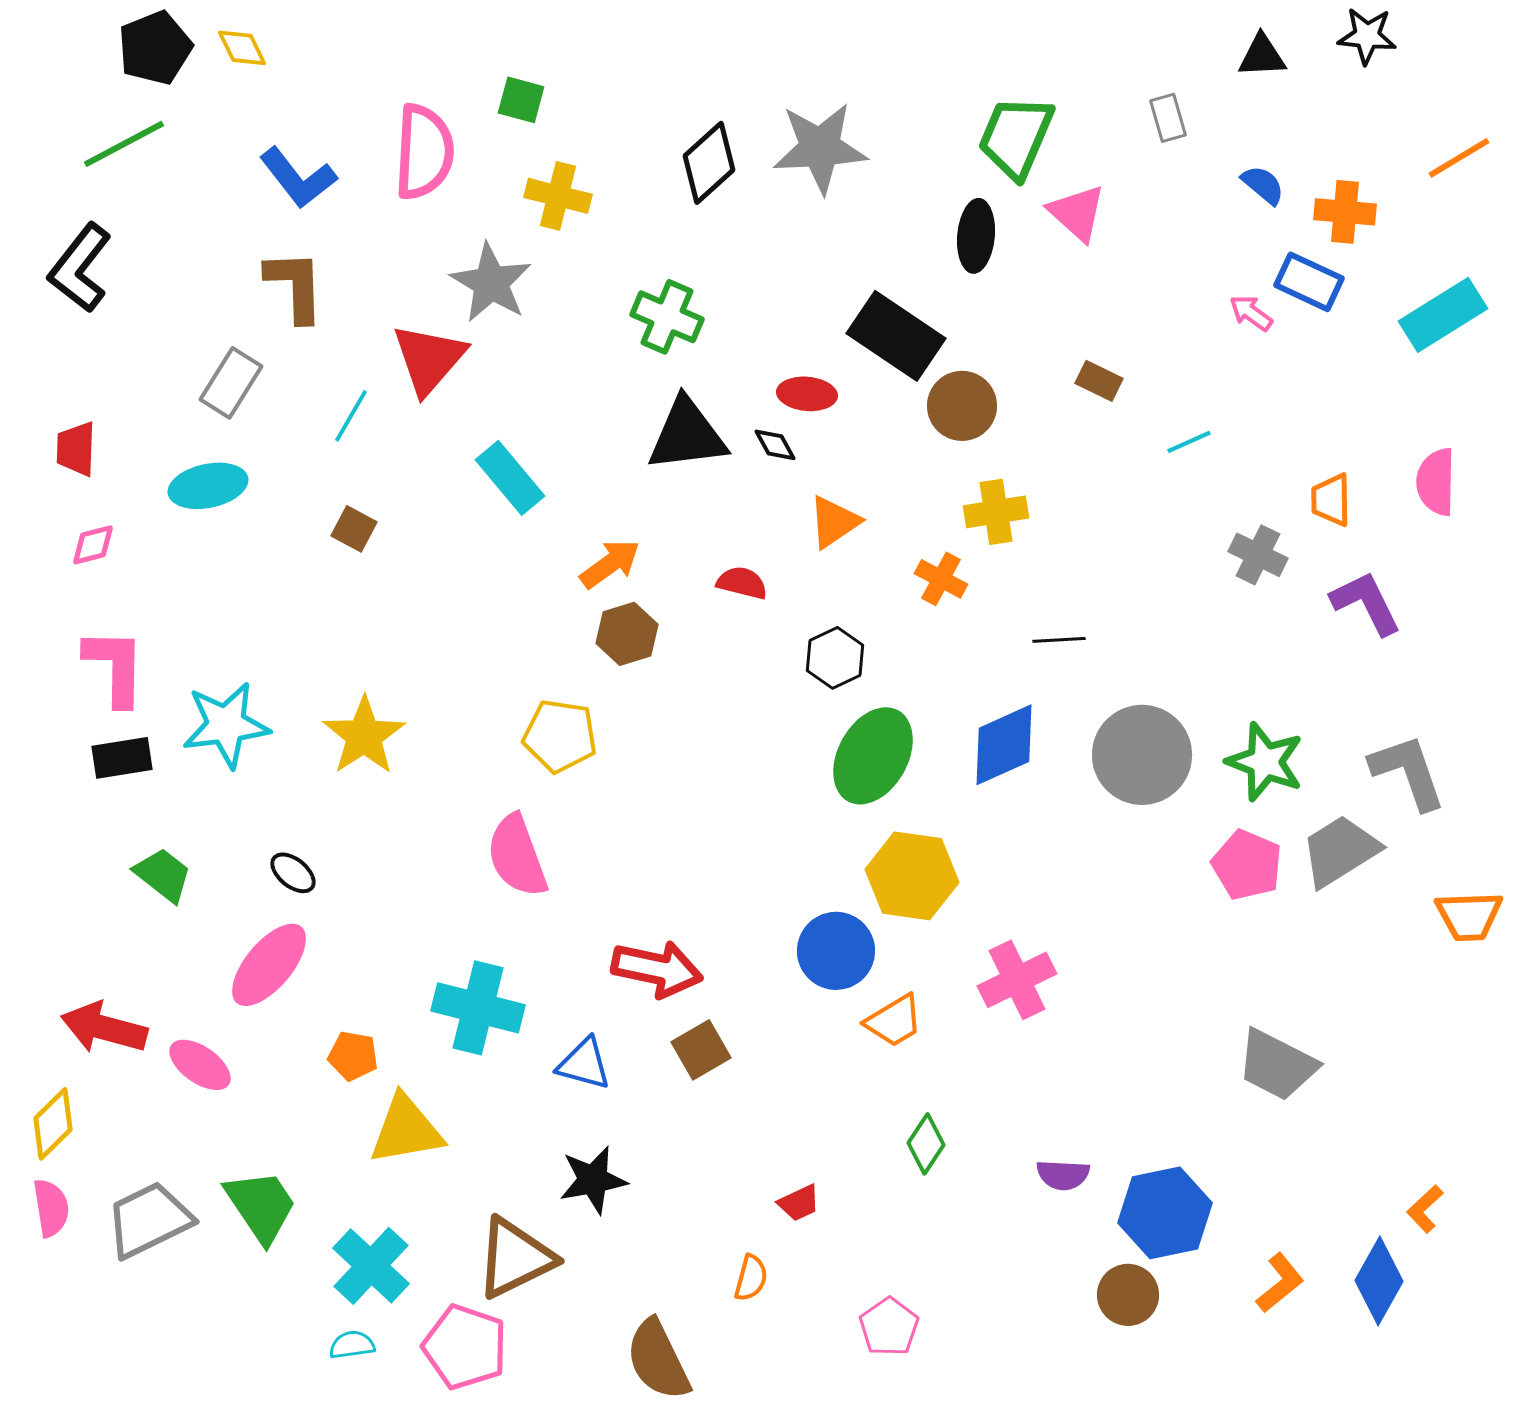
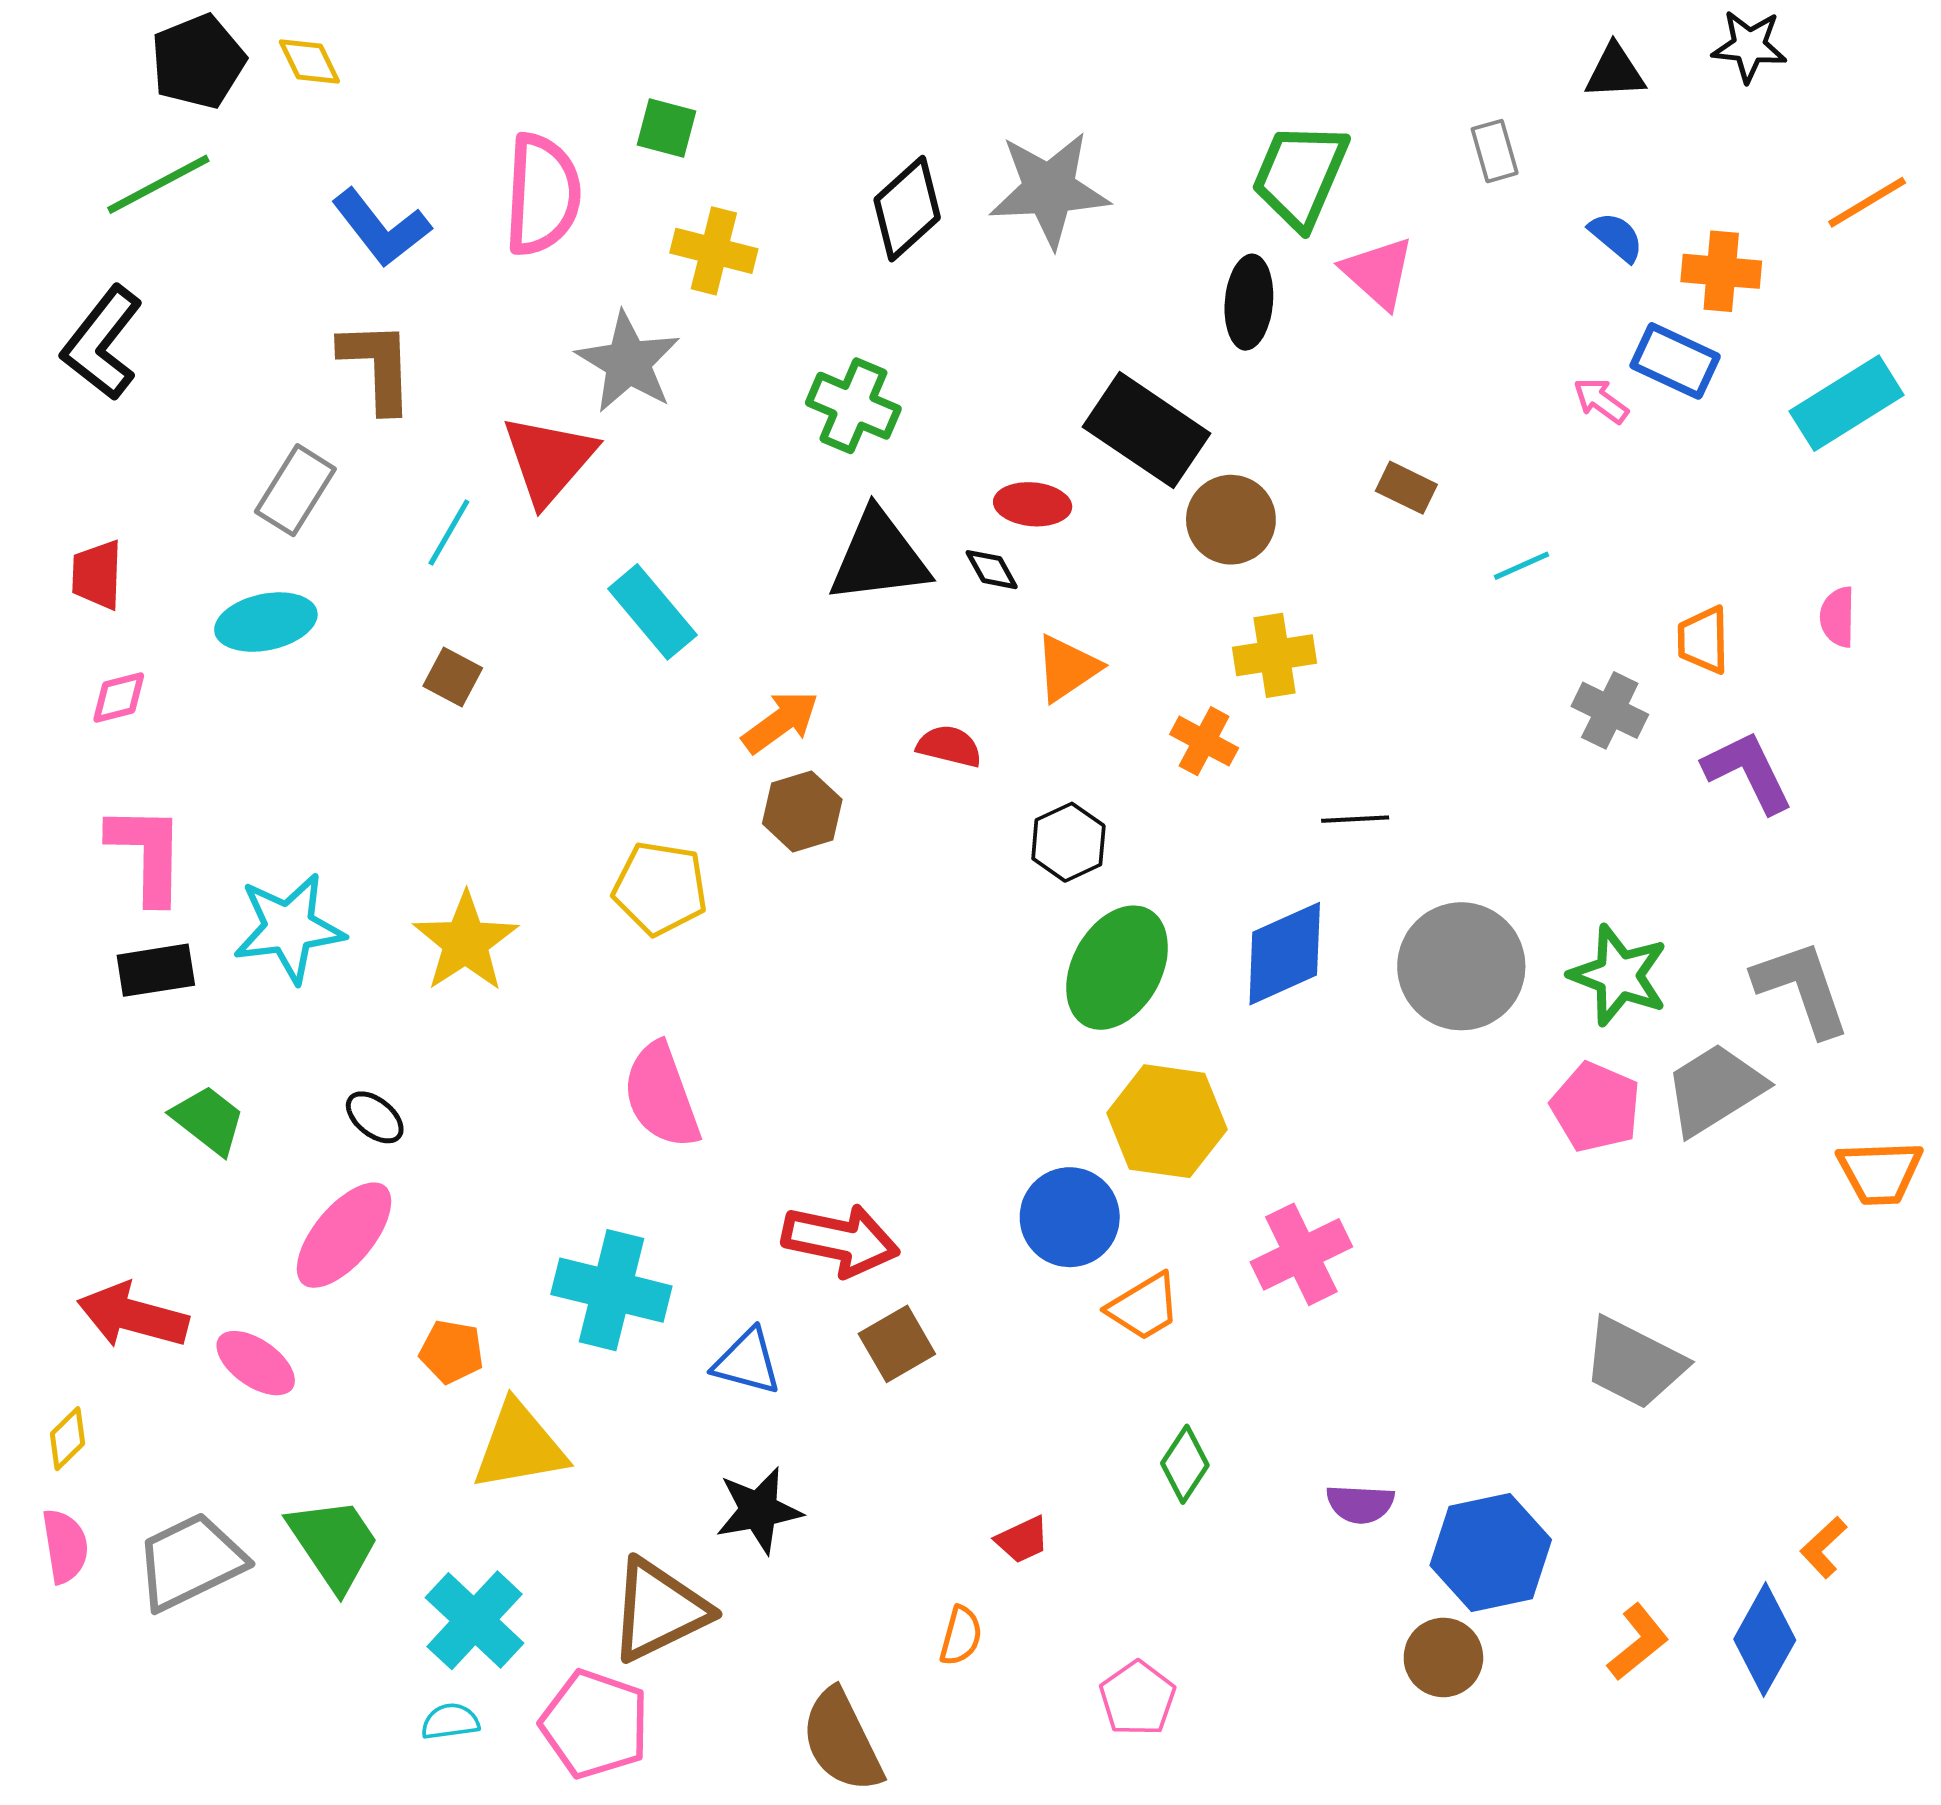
pink semicircle: (1436, 482) -> (1838, 617), size x0.7
yellow pentagon: (560, 736) -> (660, 888), moved
yellow diamond: (53, 1124) -> (68, 1439), size x0.7

